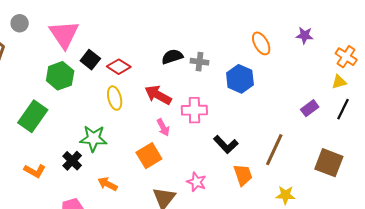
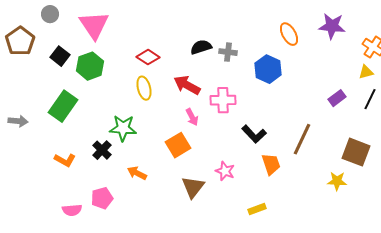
purple star: (305, 35) -> (332, 26), size x1.5
black square: (90, 60) -> (60, 56), moved
yellow star: (285, 195) -> (337, 181), moved

